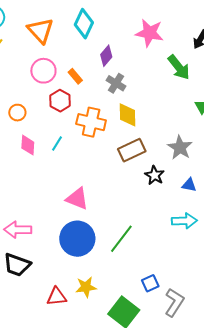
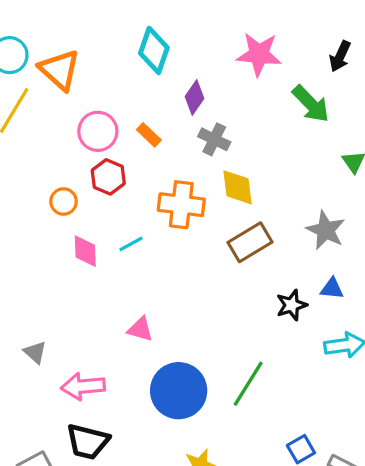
orange triangle: (40, 31) -> (60, 70), moved
red hexagon: (60, 101) -> (108, 177), moved
cyan line: (57, 143) -> (131, 244), turned 35
black star: (155, 175) -> (292, 305), moved, turned 30
blue triangle: (189, 185) -> (332, 289), moved
pink triangle: (77, 199) -> (140, 329), moved, size x0.7

